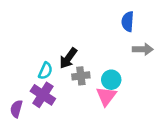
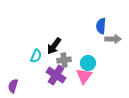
blue semicircle: (128, 22) -> (101, 26), moved
purple cross: (43, 95) -> (56, 75), moved

